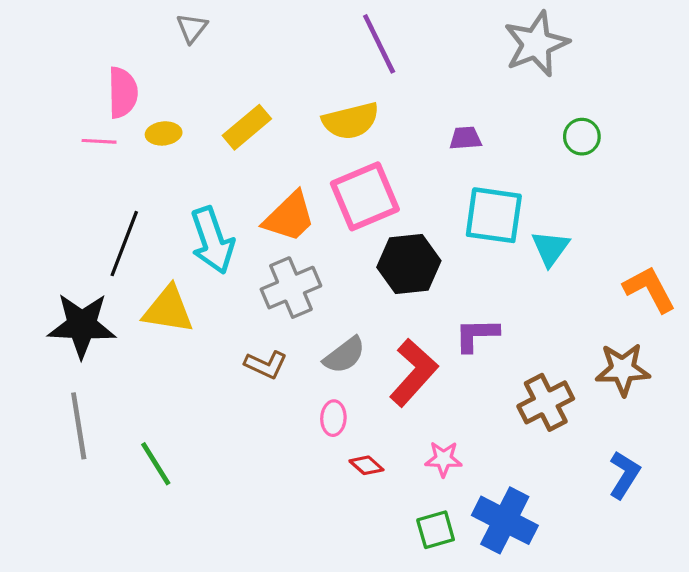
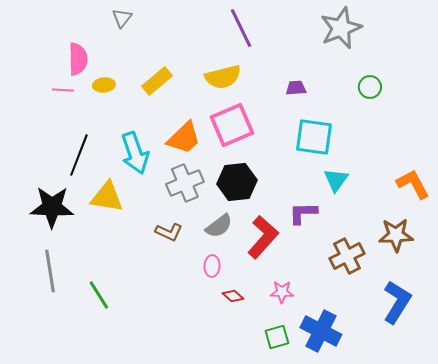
cyan triangle: (550, 248) -> (336, 180), moved
black hexagon: (409, 264) -> (237, 182), moved
blue L-shape: (624, 475) -> (397, 302), size x1.4

